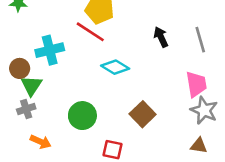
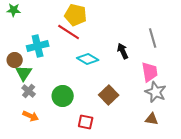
black arrow: (161, 37) -> (123, 51), moved
gray cross: (26, 109) -> (29, 91), moved, turned -32

